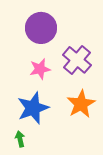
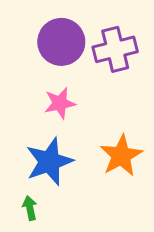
purple cross: (77, 60) -> (115, 49), moved, turned 36

